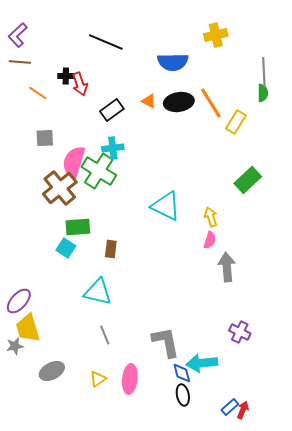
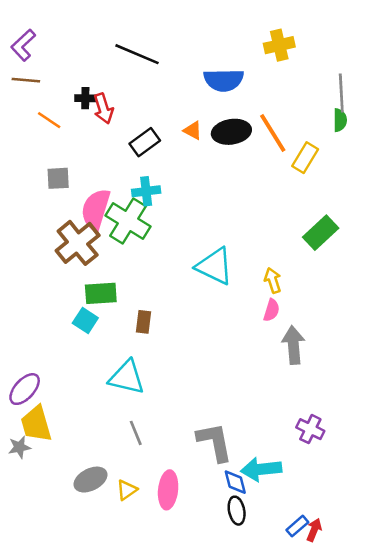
gray ellipse: (52, 371) -> (91, 480), moved

